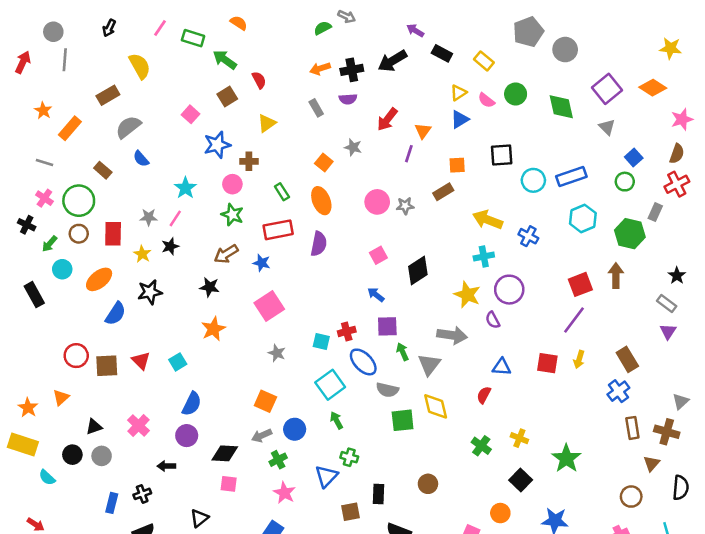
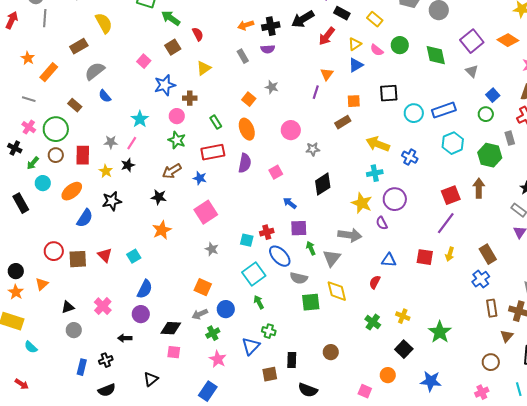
red arrow: (387, 119) -> (327, 36), moved
gray star: (405, 206) -> (313, 149), moved
gray rectangle: (655, 212) -> (510, 138), turned -40
pink square: (378, 255) -> (276, 172), moved
black circle: (72, 455) -> (16, 271), moved

